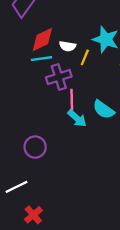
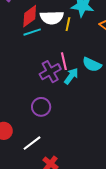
white semicircle: (68, 46) -> (52, 18), size x1.6
purple cross: (59, 77) -> (50, 72), moved
cyan arrow: (77, 118) -> (71, 76), turned -84

